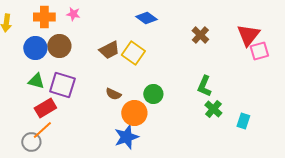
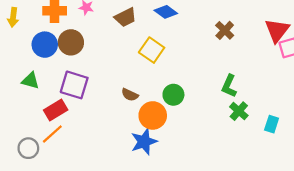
brown trapezoid: (109, 50) -> (125, 17), moved
green triangle: (36, 81) -> (31, 81), moved
gray circle: (31, 142) -> (28, 148), moved

